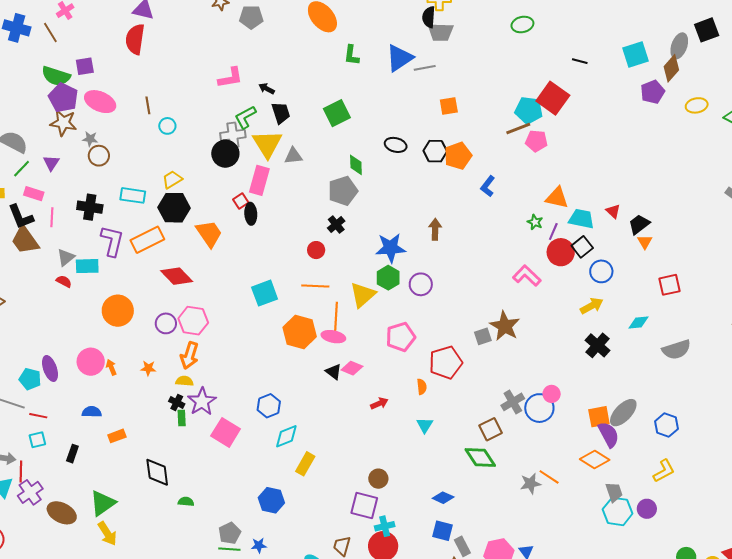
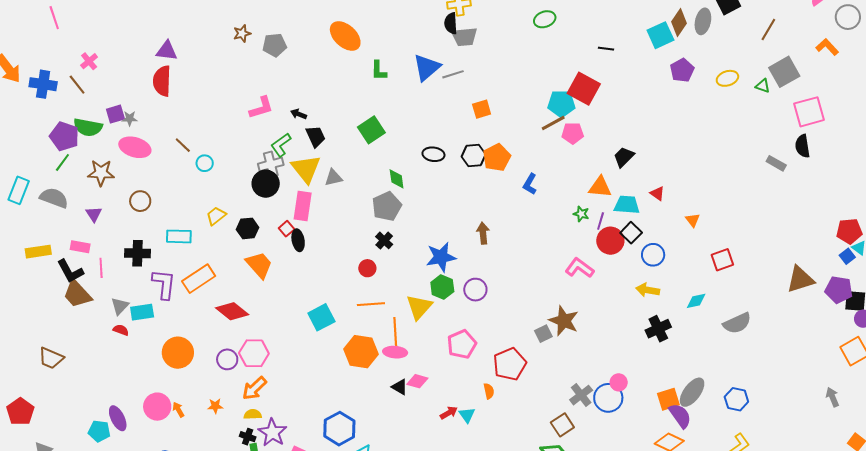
brown diamond: (671, 68) -> (679, 22), moved
purple pentagon: (63, 98) -> (64, 136), moved
brown line: (148, 105) -> (183, 145), turned -30
gray star: (90, 139) -> (130, 118), moved
green line: (22, 169) -> (62, 162), moved
black hexagon: (174, 208) -> (248, 228), moved, size x0.7
black trapezoid: (639, 224) -> (624, 157), moved
yellow arrow: (592, 306) -> (648, 290), turned -135
black cross: (598, 345) -> (658, 329), turned 30
orange arrow: (189, 355) -> (255, 388), turned 36
blue hexagon: (269, 406) -> (339, 429), size x1.4
cyan triangle: (425, 425) -> (467, 415), moved

